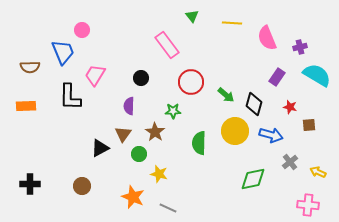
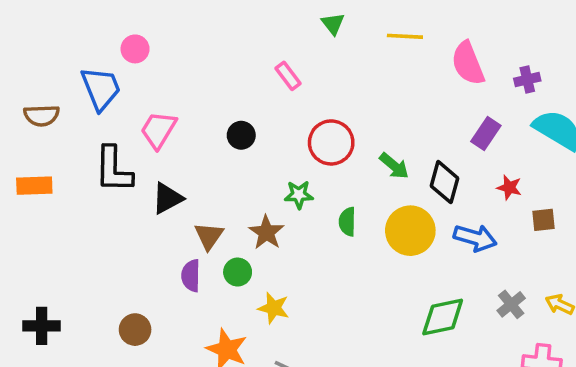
pink rectangle: (167, 45) -> (288, 76), size x0.6
purple semicircle: (129, 106) -> (191, 276), moved
green semicircle: (199, 143) -> (347, 222), moved, size x0.7
black triangle: (100, 148) -> (167, 198), moved
gray cross: (290, 162) -> (511, 304), moved

